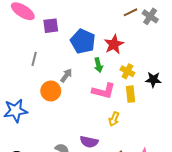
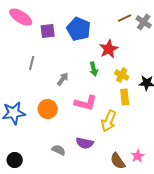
blue pentagon: (83, 41) -> (79, 29), moved
orange circle: (51, 91) -> (48, 109), moved
pink L-shape: (104, 91) -> (86, 103), moved
yellow arrow: (114, 119) -> (109, 121), size x1.5

